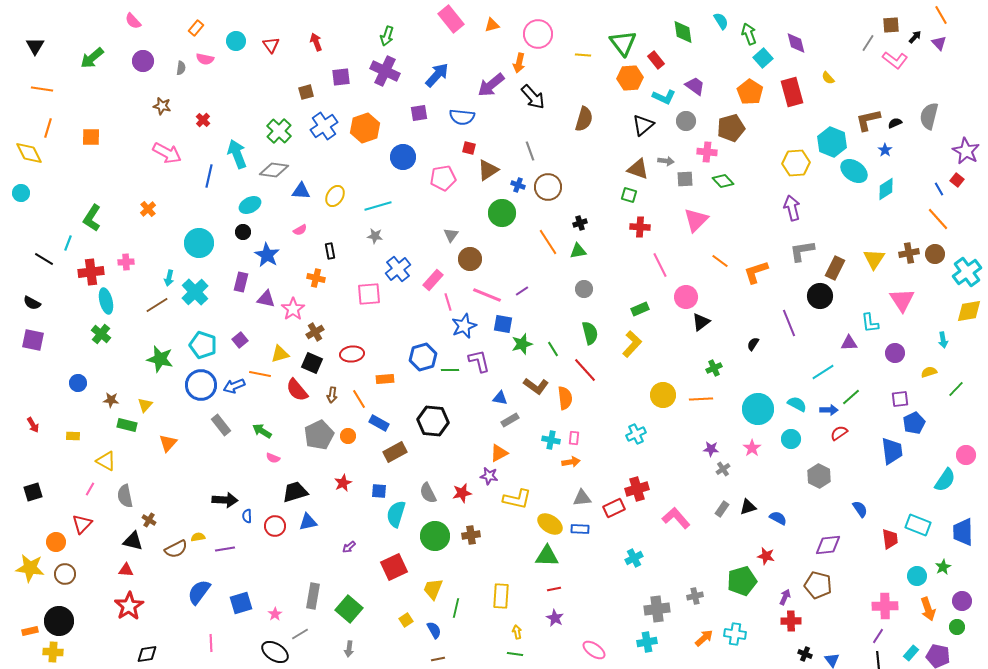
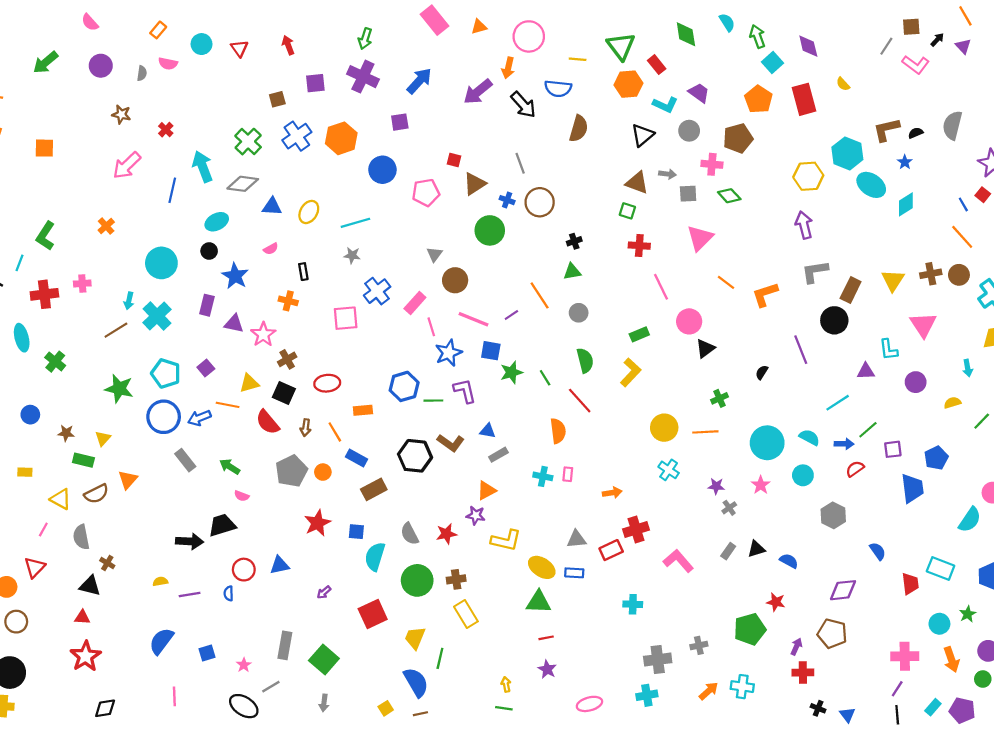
blue semicircle: (462, 117) -> (558, 88), moved
pink arrow: (167, 153) -> (127, 165), turned 108
orange line: (548, 242) -> (540, 295), moved
cyan ellipse: (106, 301) -> (22, 338), moved
brown L-shape: (536, 386) -> (451, 443), moved
purple square: (900, 399) -> (893, 449), moved
cyan cross: (636, 434) -> (669, 470), moved, turned -30
orange arrow: (571, 462) -> (612, 493), moved
red star: (343, 483) -> (317, 523), size x1.4
black trapezoid: (295, 492) -> (222, 525), moved
blue semicircle: (247, 516) -> (229, 593), moved
brown semicircle: (176, 549) -> (96, 494), moved
cyan cross: (634, 558) -> (633, 604), turned 30
yellow rectangle: (501, 596) -> (466, 614), moved, turned -35
blue square: (241, 603) -> (207, 653), size x0.7
yellow square: (406, 620) -> (386, 708), moved
blue semicircle: (434, 630) -> (416, 682), size x1.6
pink ellipse: (594, 650) -> (589, 704), turned -50

